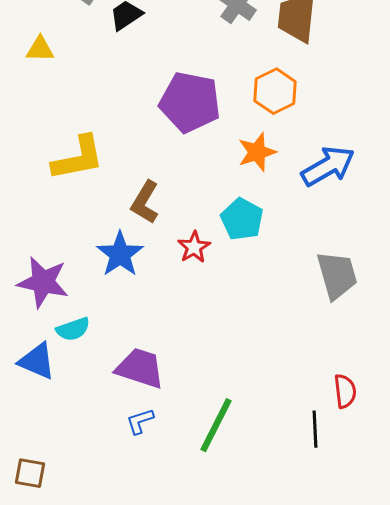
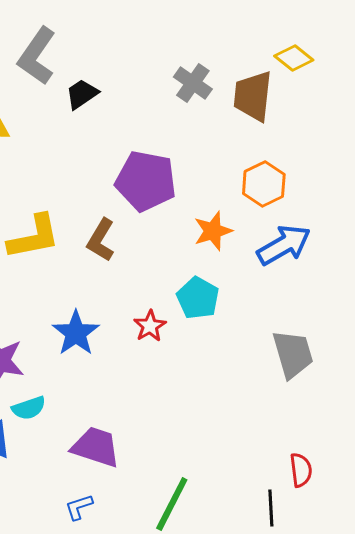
orange hexagon: (275, 91) -> (264, 184), moved
brown L-shape: (145, 202) -> (101, 240), moved
blue L-shape: (140, 421) -> (79, 507), moved

